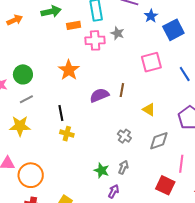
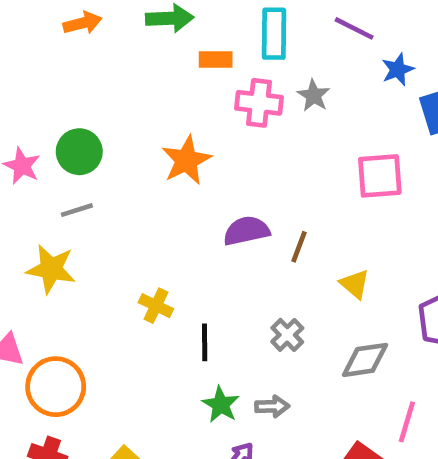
brown line: (122, 90) -> (299, 247), moved
black line: (61, 113) -> (205, 342), moved
gray arrow: (123, 167) -> (272, 406), turned 56

